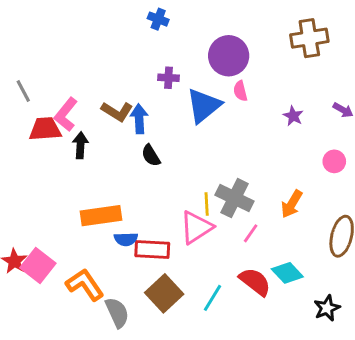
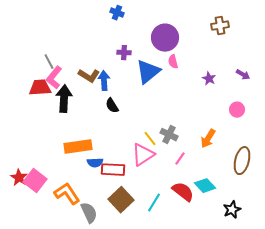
brown cross: (309, 38) -> (220, 26), size x0.7
gray line: (23, 91) -> (49, 62), moved
black arrow: (80, 145) -> (64, 99), size x1.5
gray cross: (235, 198) -> (169, 135), size x0.7
yellow line: (207, 204) -> (150, 139), turned -35

